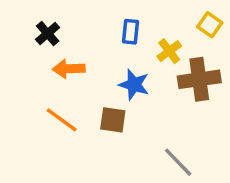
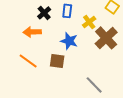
black cross: (48, 33) -> (44, 13), moved
brown cross: (199, 79) -> (106, 38), turned -35

